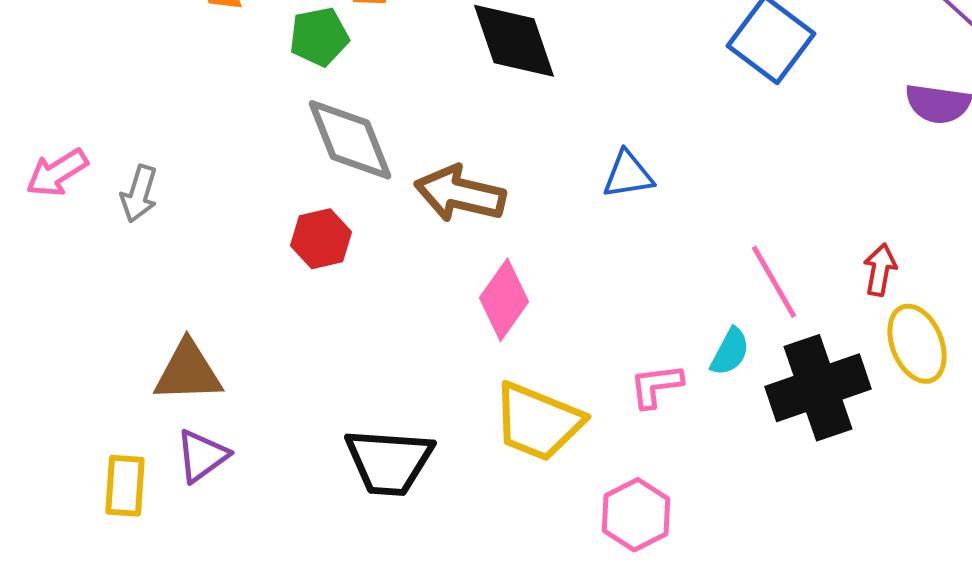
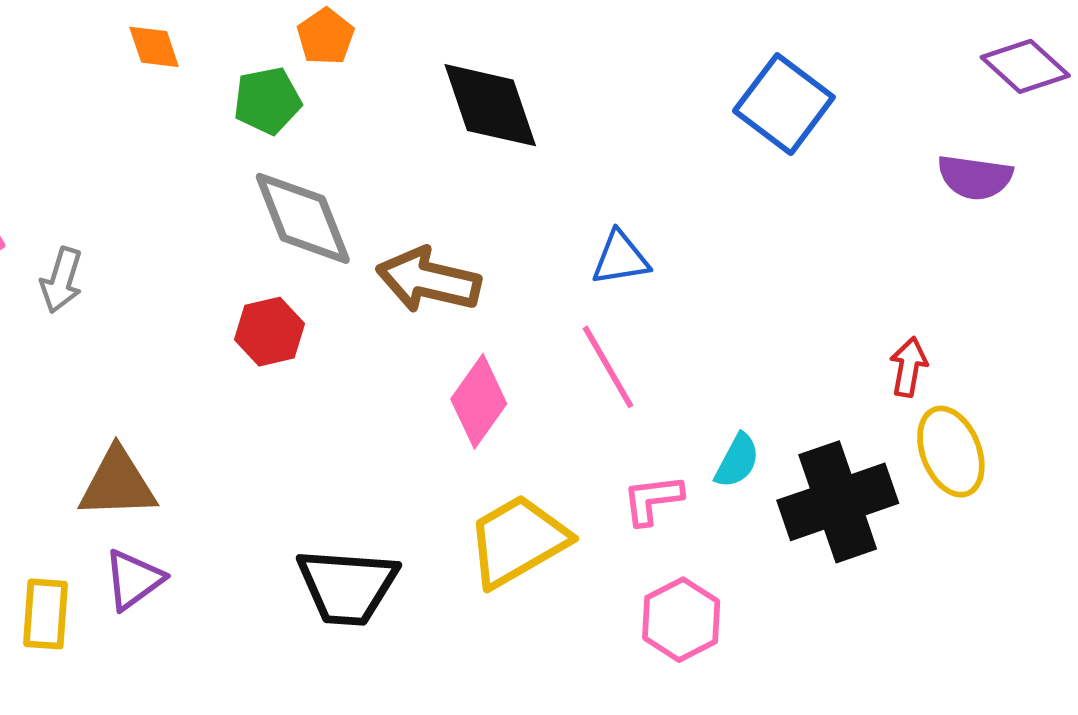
pink line: (774, 282) -> (608, 367), moved
yellow trapezoid: (538, 422) -> (518, 541), turned 128
pink hexagon: (636, 515) -> (681, 620), moved

